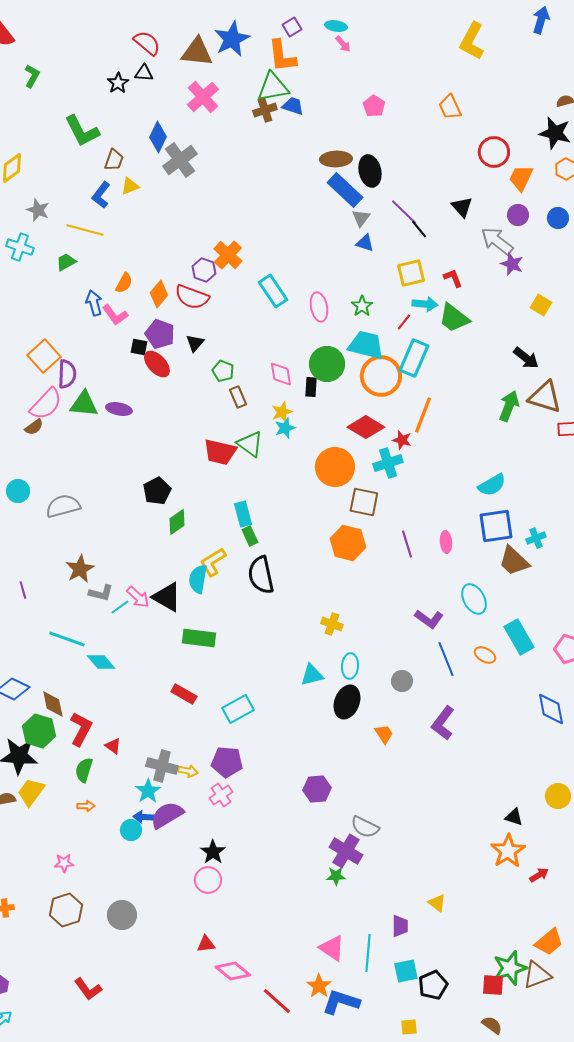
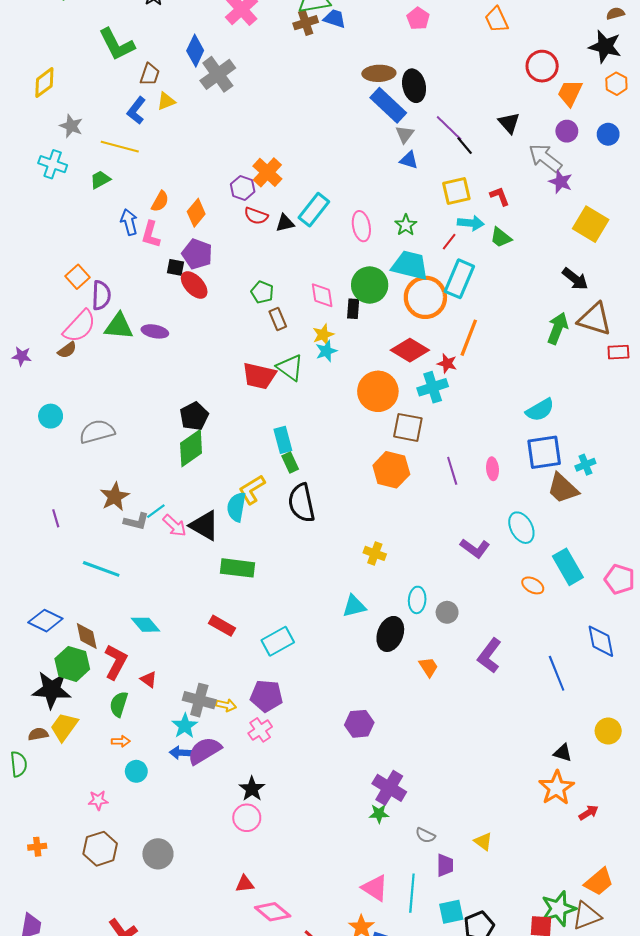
cyan rectangle: (273, 291) -> (314, 210), turned 72
red semicircle: (192, 297) -> (256, 216), moved, size x0.7
yellow square: (541, 305) -> (591, 224), size x1.6
pink L-shape: (115, 315) -> (151, 234), turned 52
green trapezoid: (454, 318) -> (501, 237), size x0.7
black triangle: (195, 343) -> (285, 223), moved, turned 36
orange square: (44, 356) -> (77, 277), size x0.7
green diamond: (177, 522) -> (191, 448), moved, size x1.4
cyan line: (120, 607) -> (156, 511), moved
blue line: (446, 659) -> (557, 673), moved
cyan diamond: (101, 662) -> (146, 625), moved
cyan ellipse: (350, 666) -> (417, 600), moved
gray semicircle: (365, 827) -> (425, 835), moved, size x0.7
cyan circle: (131, 830) -> (136, 771), moved

